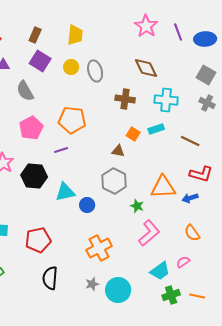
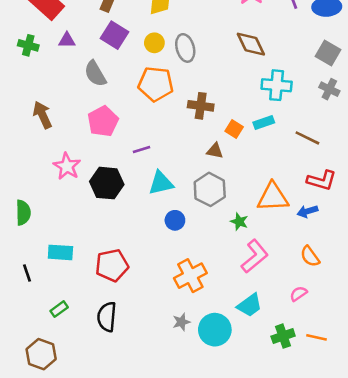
brown cross: (125, 99) -> (201, 106), moved
orange pentagon: (72, 120) -> (156, 84), moved
cyan triangle: (65, 192) -> (161, 183), moved
cyan trapezoid: (160, 271) -> (250, 305), moved
black semicircle: (50, 278) -> (107, 317), moved

